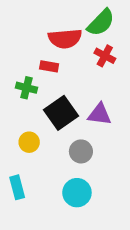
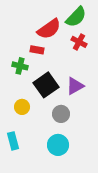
red semicircle: (65, 39) -> (49, 29), turned -30
purple triangle: (100, 114) -> (75, 86), turned -36

